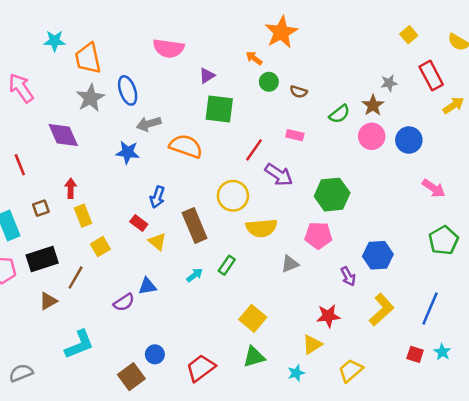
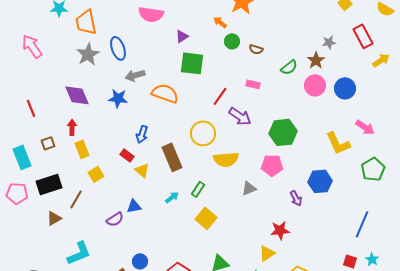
purple diamond: (63, 135) -> (77, 95), moved
yellow L-shape: (382, 310) -> (338, 143), moved, turned 108
yellow square: (253, 318) -> (206, 218), moved

